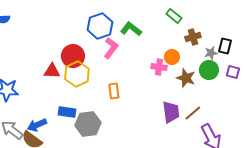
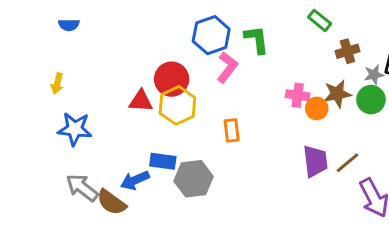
green L-shape: (131, 29) -> (257, 40), turned 45
orange circle: (172, 57) -> (317, 108), moved
brown star: (186, 78) -> (337, 94), moved, turned -30
blue arrow: (37, 125) -> (135, 180), moved

